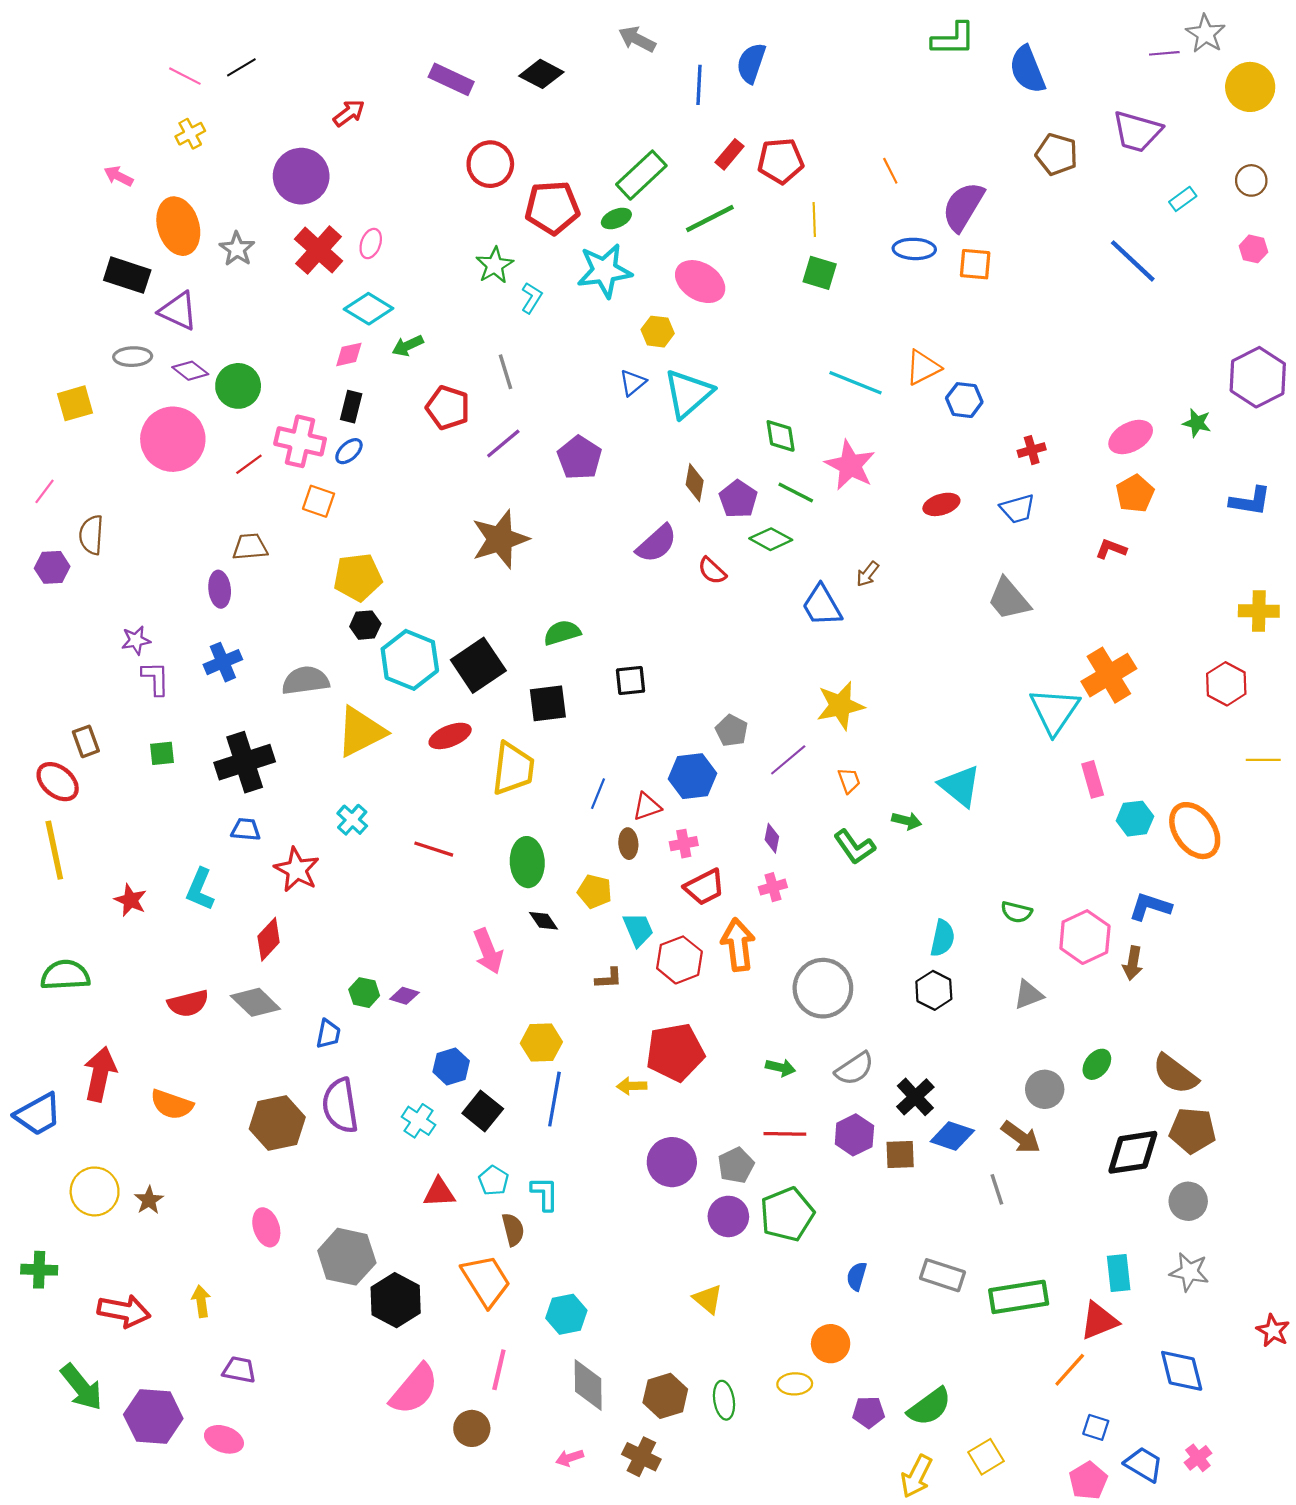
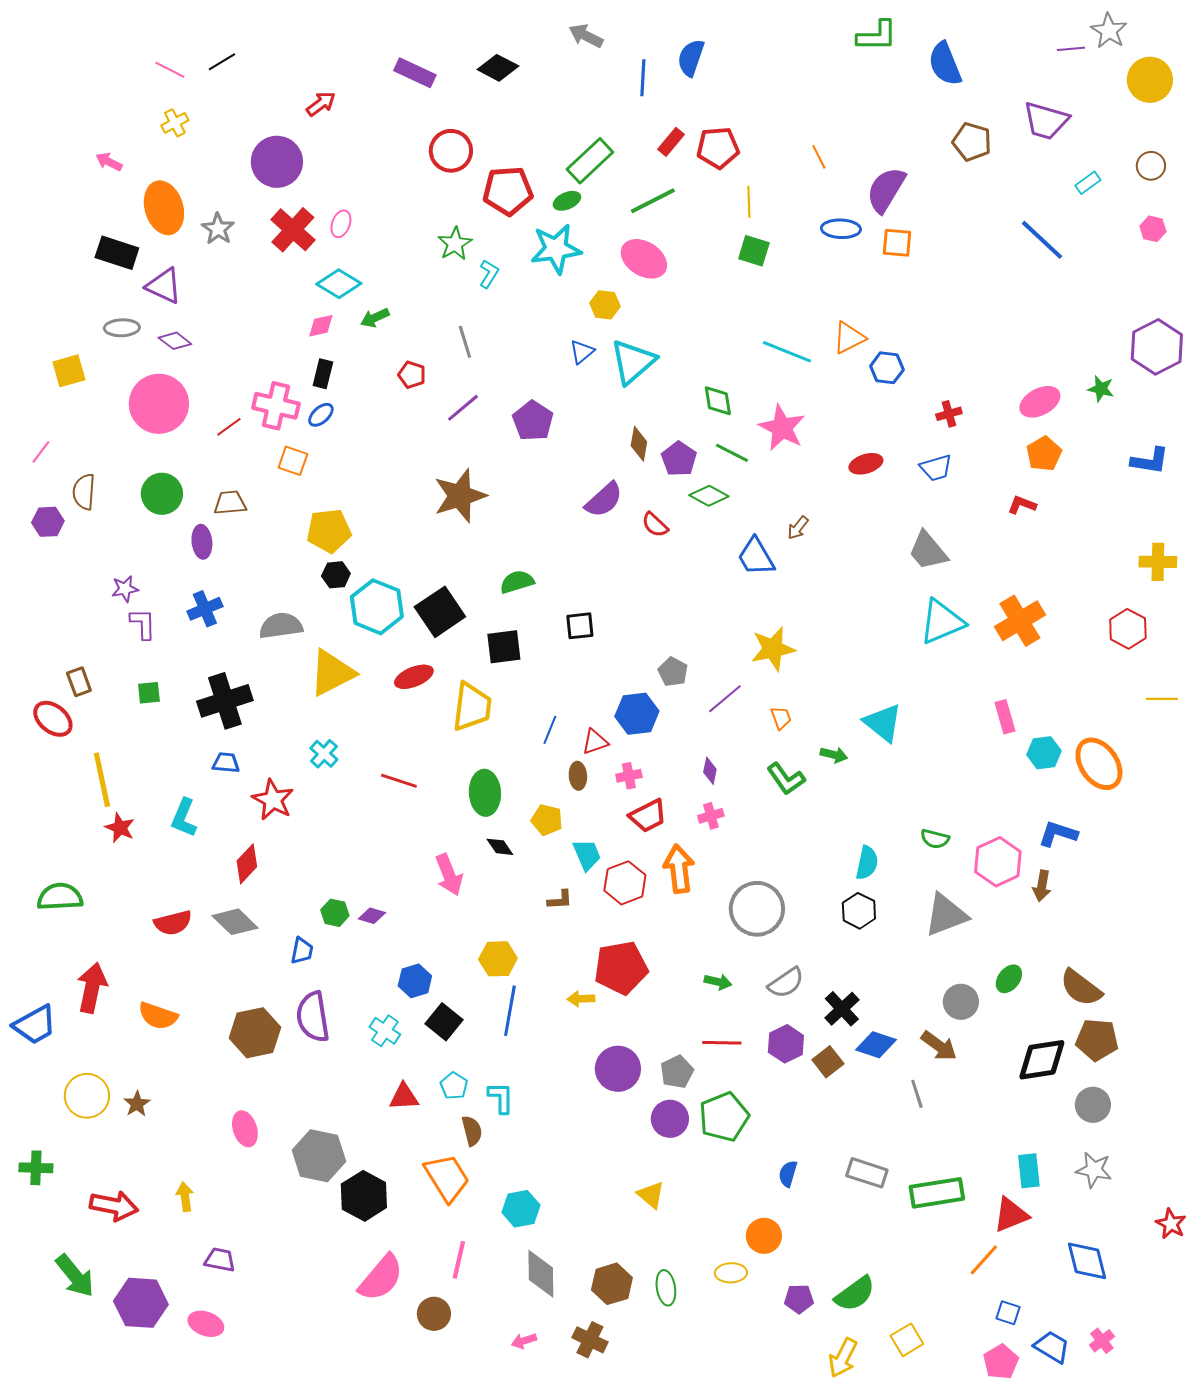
green circle: (238, 386) -> (162, 494), moved
red pentagon: (448, 408) -> (412, 375), size x0.7
cyan triangle: (1054, 711) -> (942, 622), moved, turned 33
yellow line: (54, 850) -> (102, 780), moved
gray triangle: (1028, 995) -> (946, 915), size x1.6
brown square: (900, 1154) -> (828, 1062), turned -36

